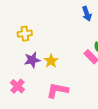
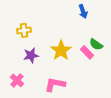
yellow star: (51, 61) -> (61, 50), moved, size x1.5

